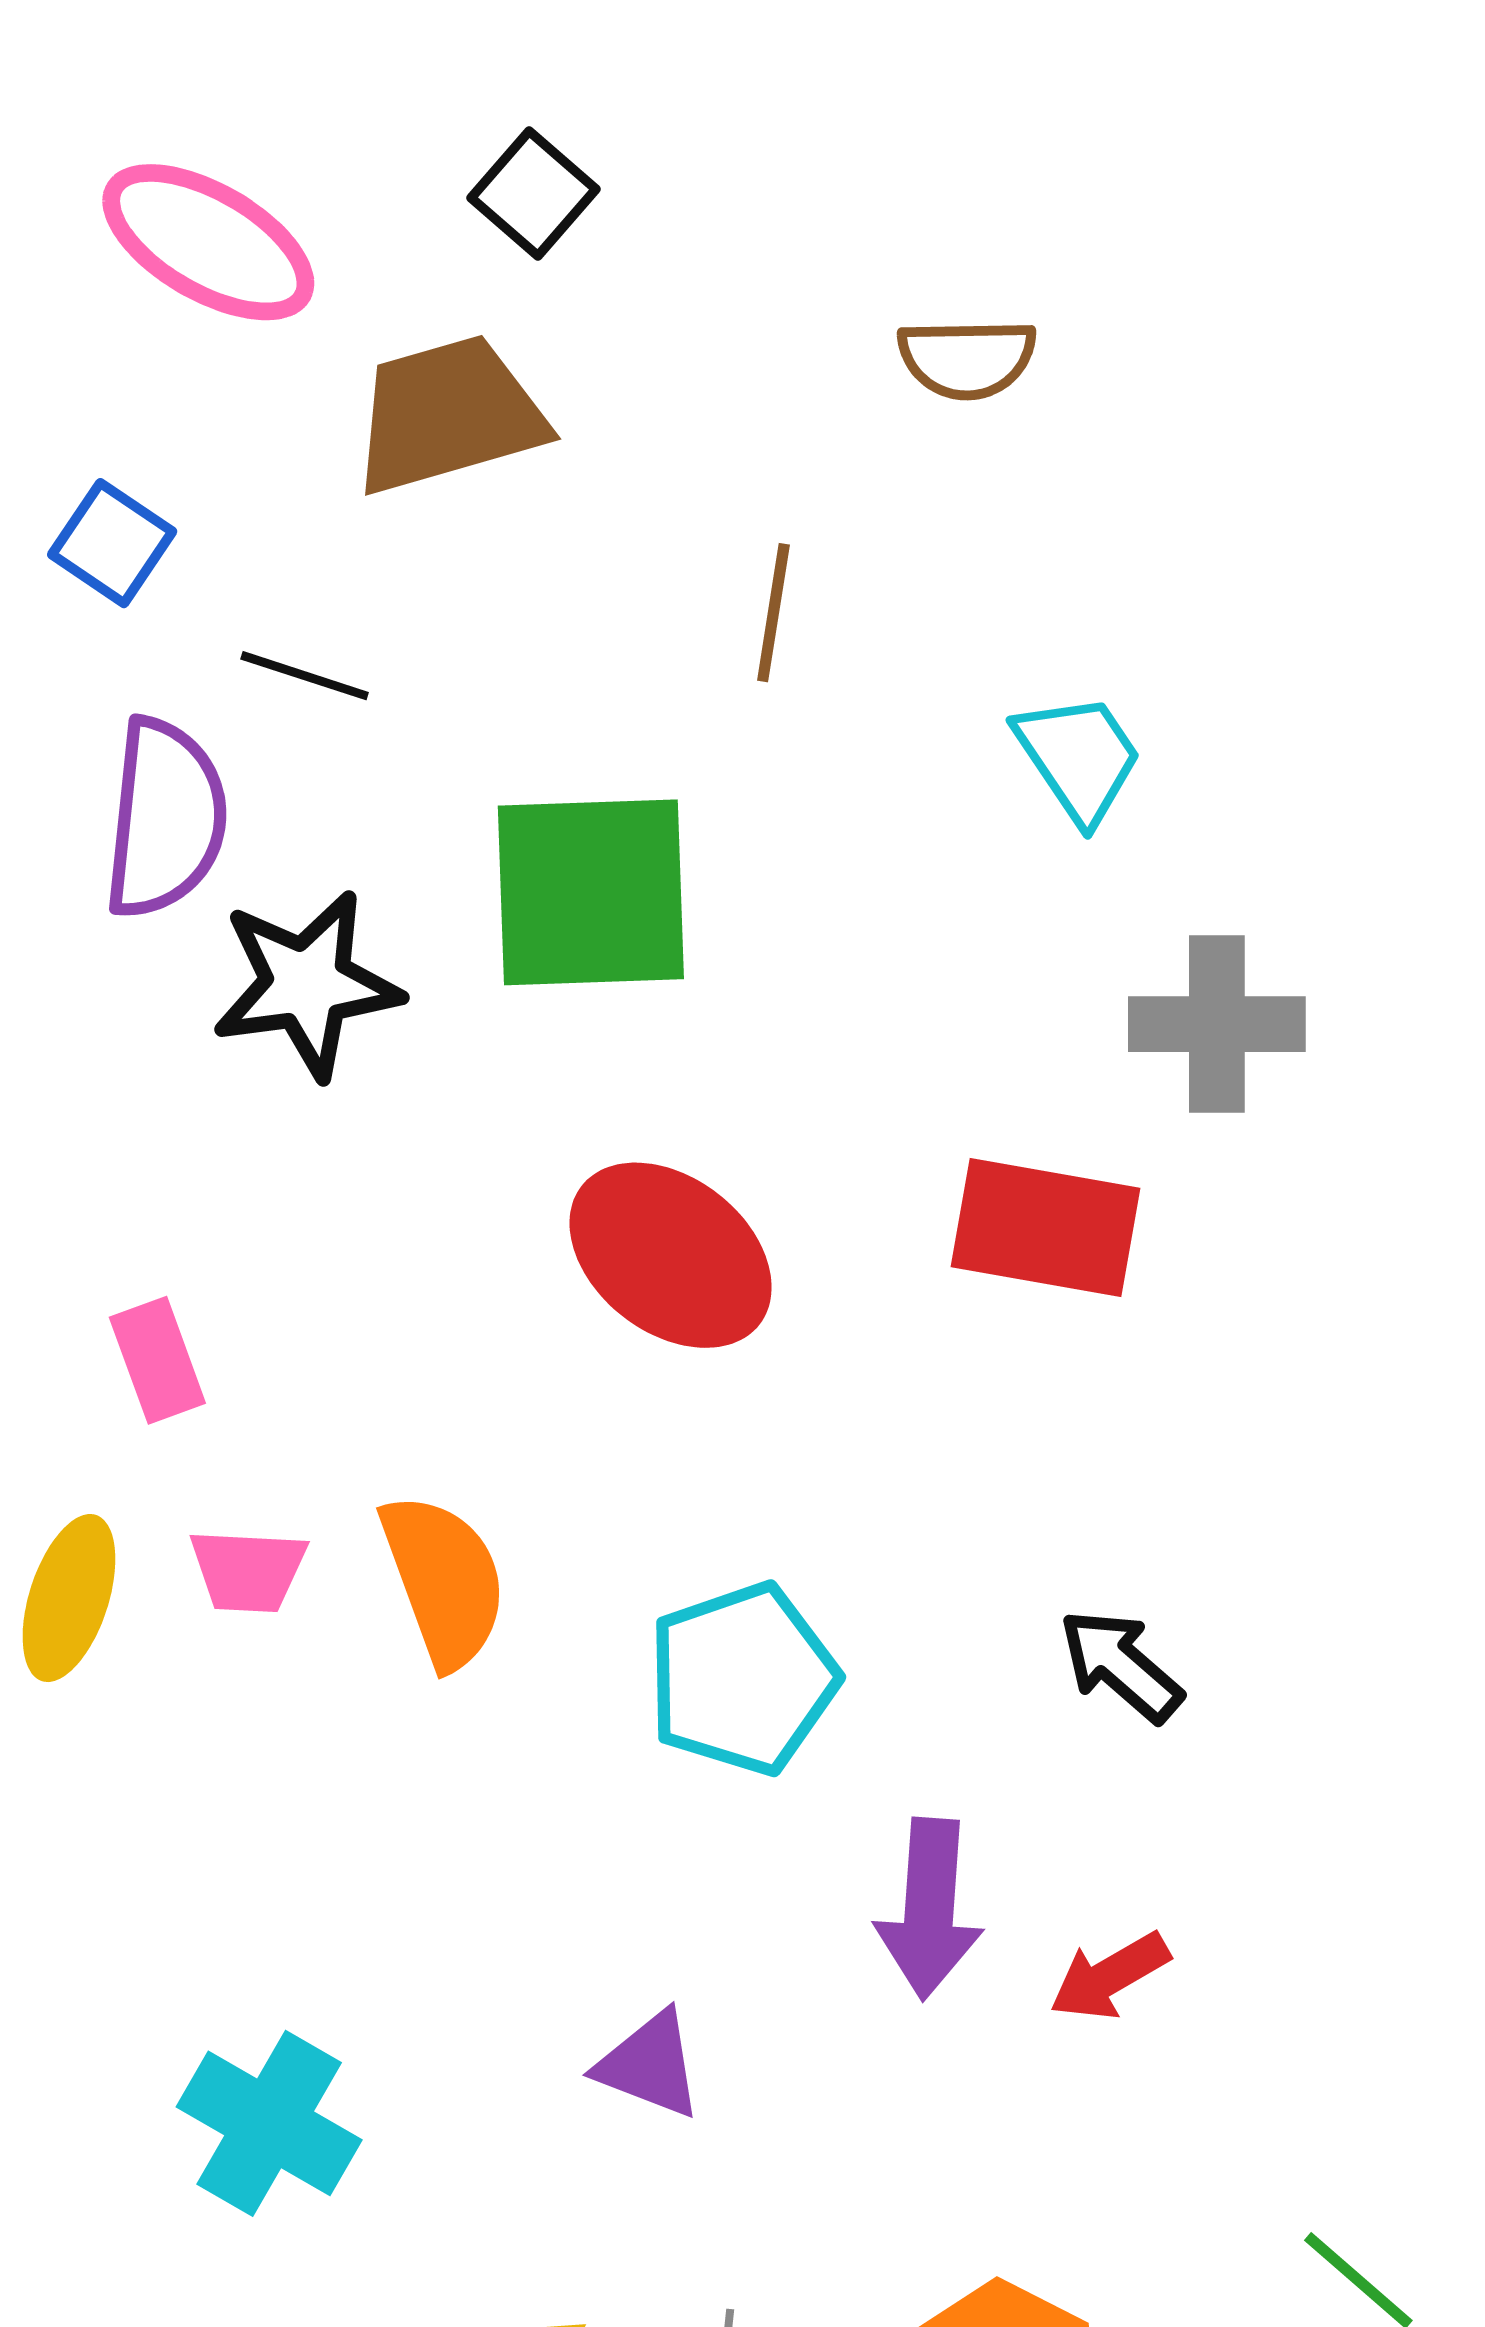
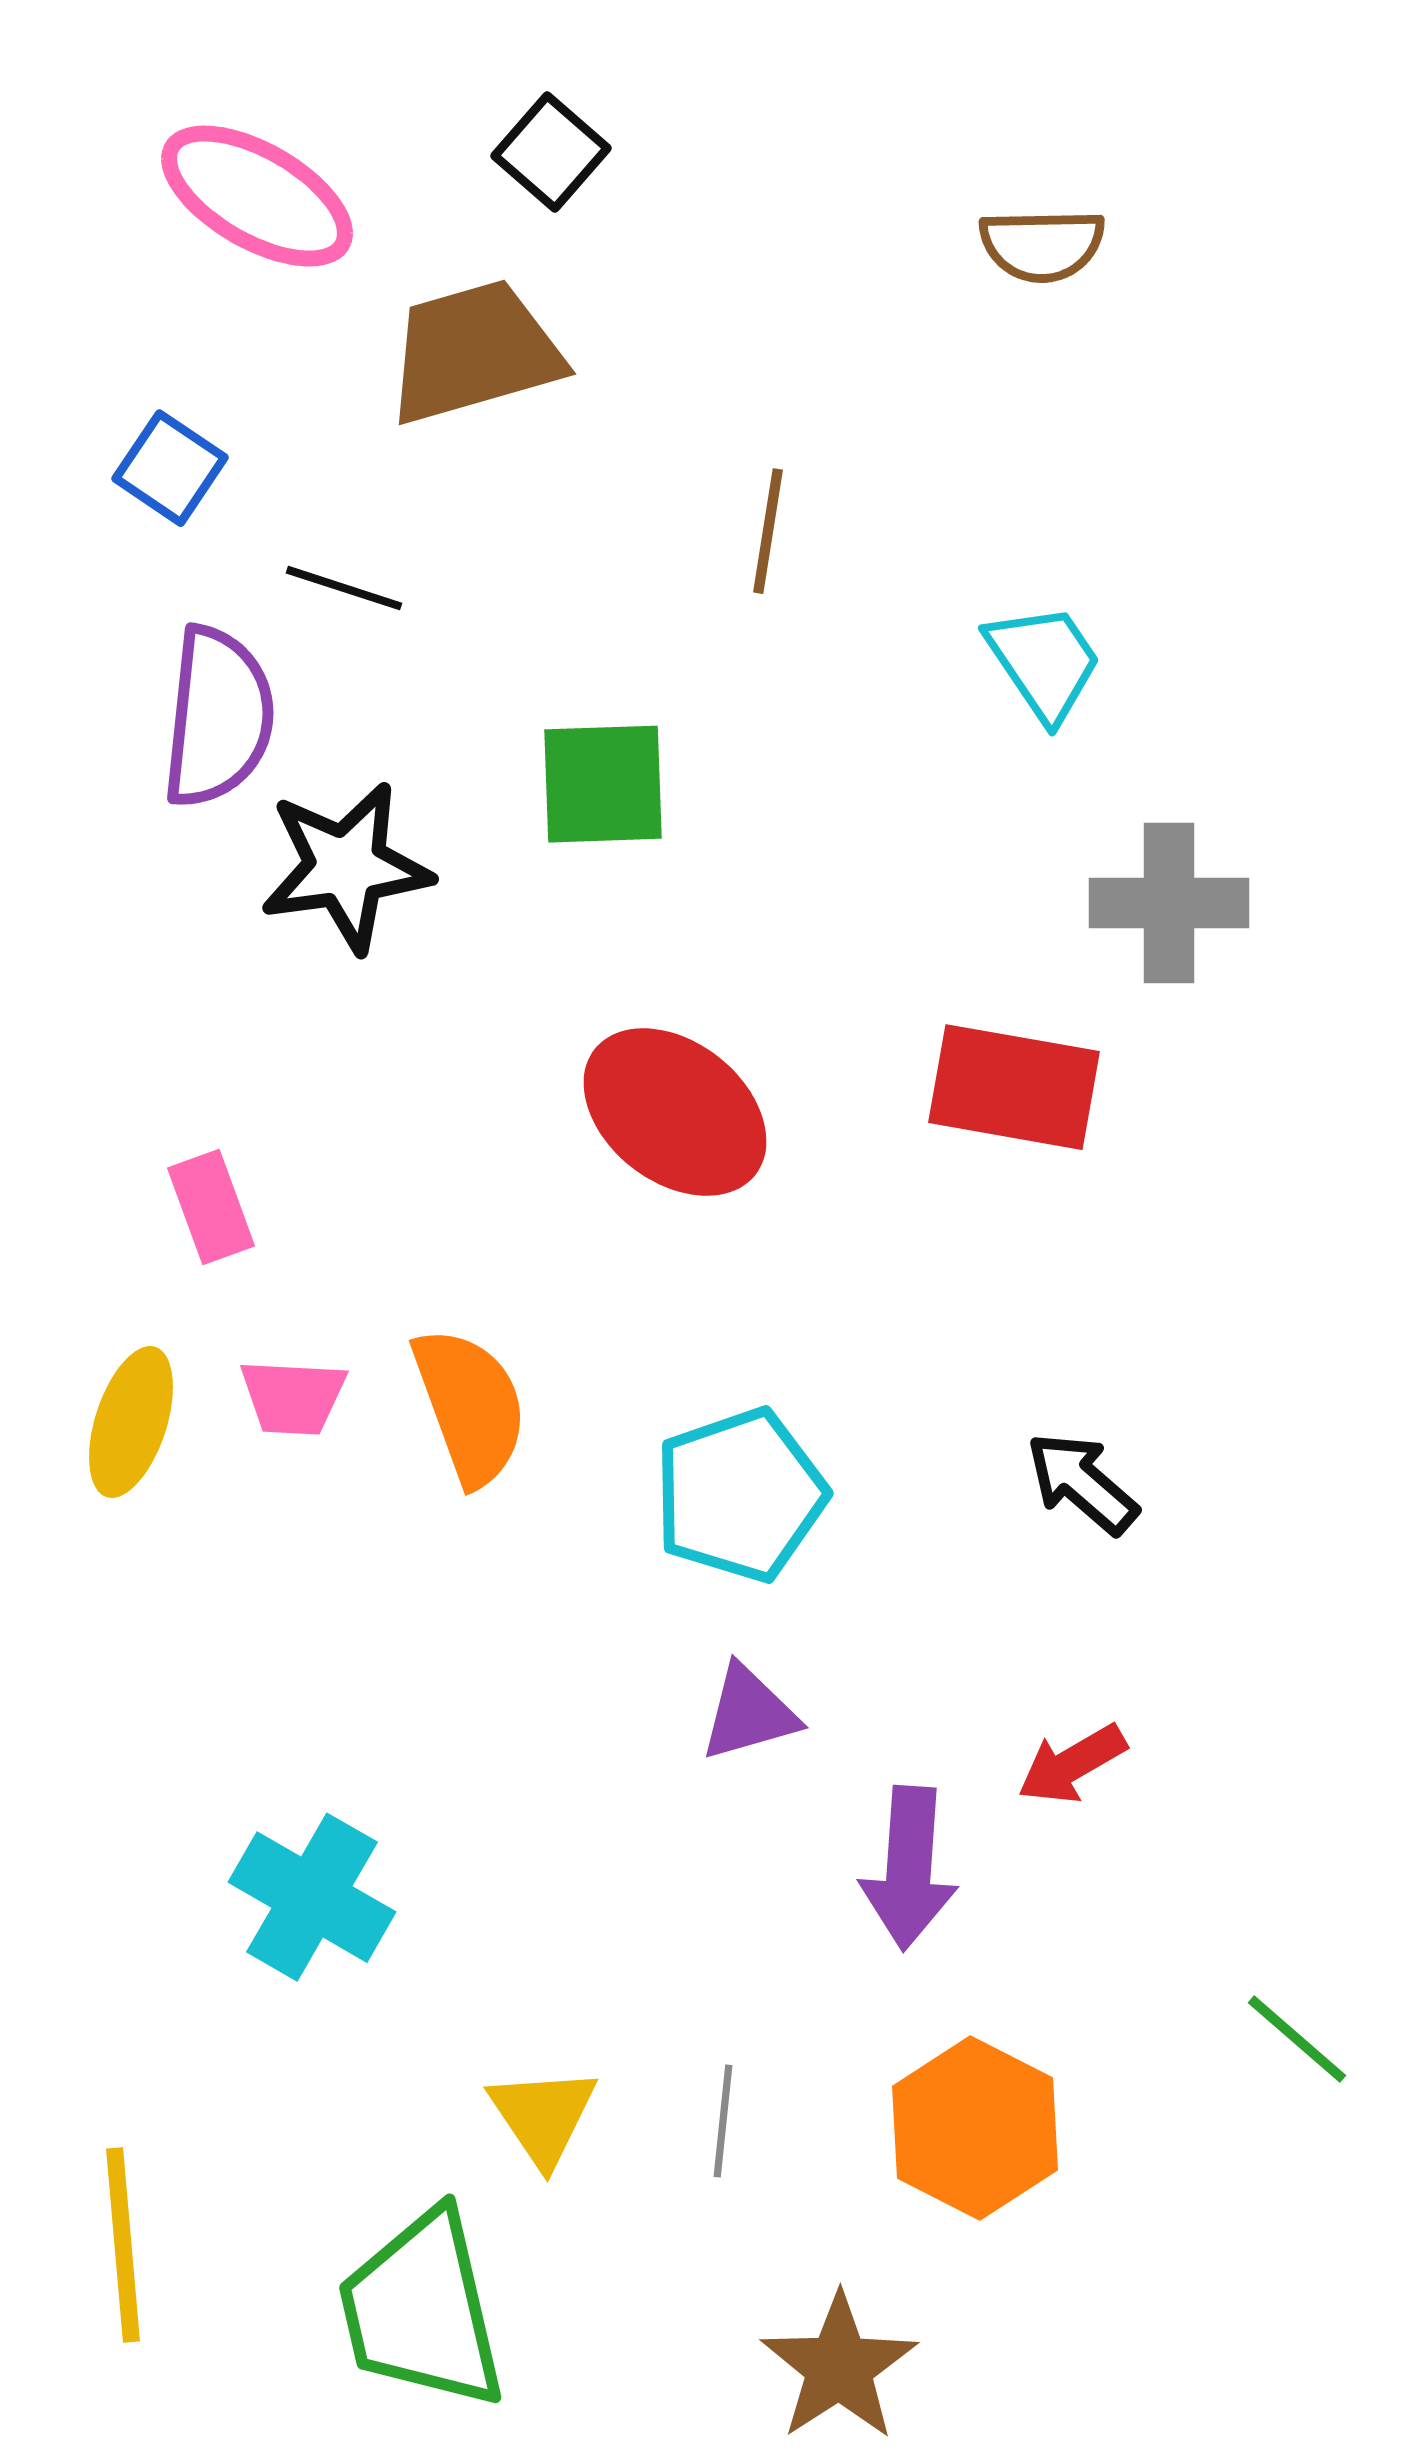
brown semicircle: (967, 358) -> (1042, 245), moved
green square: (591, 892) -> (603, 784), size x0.7
purple arrow: (929, 1909) -> (909, 1868), moved
purple triangle: (650, 2065) -> (749, 1713), moved, turned -37

